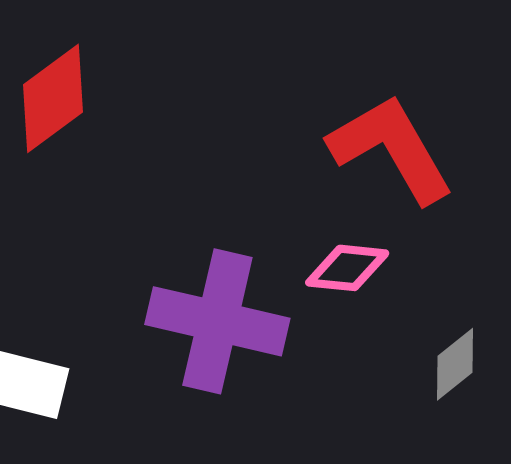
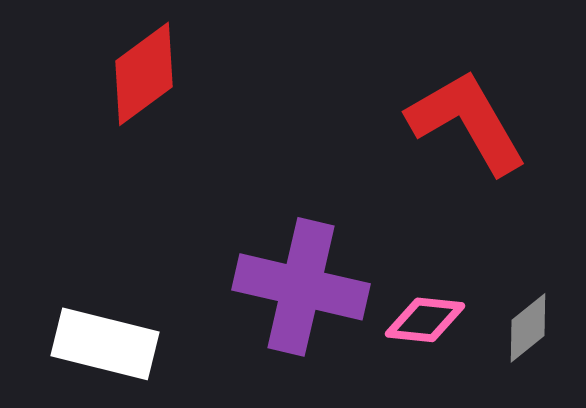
pink diamond: (347, 268) -> (425, 320), moved

